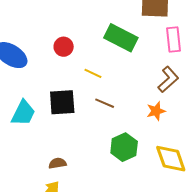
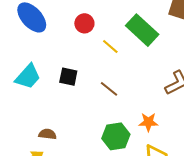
yellow line: (93, 73) -> (110, 47), moved
black square: (62, 102) -> (68, 77), size x0.7
orange star: (156, 111) -> (148, 122), moved

